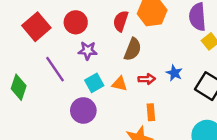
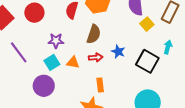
brown semicircle: (133, 49) -> (94, 34), moved
purple star: (88, 51) -> (56, 41), moved

